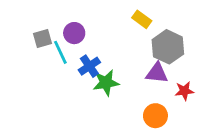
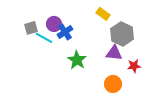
cyan line: (60, 52) -> (44, 38), turned -36
blue cross: (89, 66) -> (65, 32), moved
green star: (106, 83) -> (77, 60), turned -30

